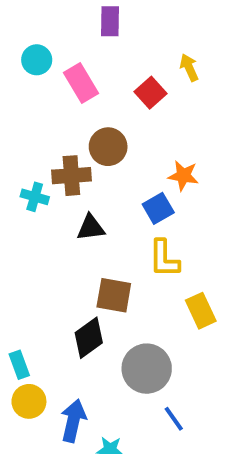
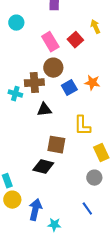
pink rectangle: (81, 83) -> (50, 42), moved
blue square: (158, 208) -> (69, 88), moved
black diamond: (89, 338) -> (43, 167), turned 50
gray circle: (147, 369) -> (94, 178), moved, size x0.6

